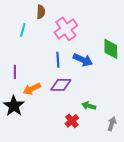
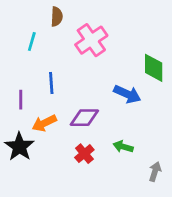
blue line: (58, 60) -> (51, 83), moved
blue arrow: (83, 60) -> (127, 94), moved
red cross: (72, 121) -> (84, 154), moved

